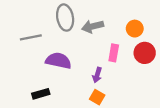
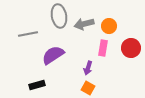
orange circle: (135, 29) -> (109, 26), moved
purple semicircle: (58, 61) -> (53, 55), turned -45

